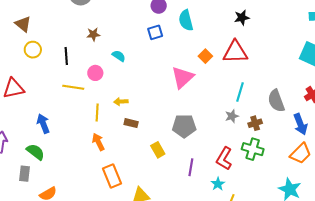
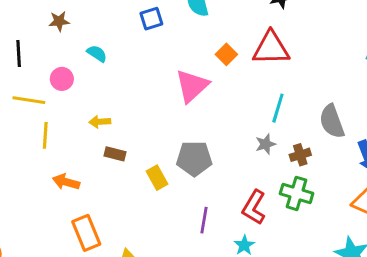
yellow line: (97, 113) -> (45, 135), moved
orange arrow: (98, 142) -> (66, 182), turned -48
yellow rectangle: (158, 150) -> (157, 178), moved

